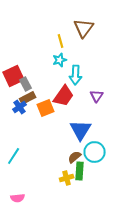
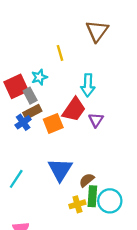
yellow line: (61, 41) -> (60, 53), moved
cyan star: (60, 60) -> (39, 77), moved
purple triangle: (97, 96) -> (96, 120), moved
blue triangle: (81, 130) -> (60, 170), moved
cyan circle: (95, 152) -> (110, 201), moved

